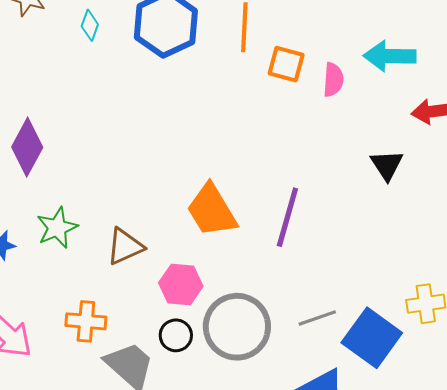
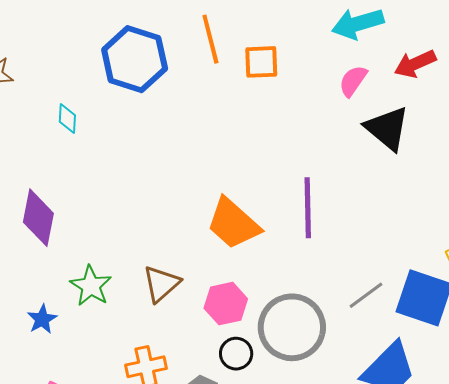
cyan diamond: (90, 25) -> (67, 119), moved
pink semicircle: (333, 80) -> (353, 81), moved, turned -132
black triangle: (387, 165) -> (387, 128), size x1.4

